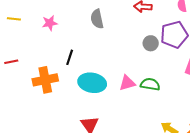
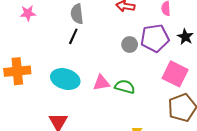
black line: (70, 57) -> (73, 36), moved

